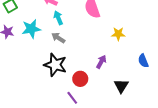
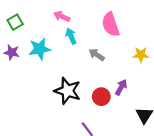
gray arrow: (58, 38) -> (97, 55), moved
red circle: (80, 79) -> (101, 97), moved

